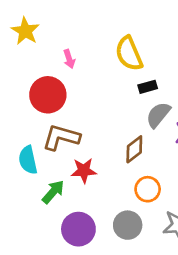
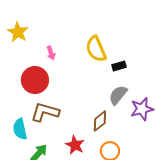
black rectangle: (148, 87) -> (119, 66), moved
red star: (84, 171) -> (75, 145), moved, turned 30

